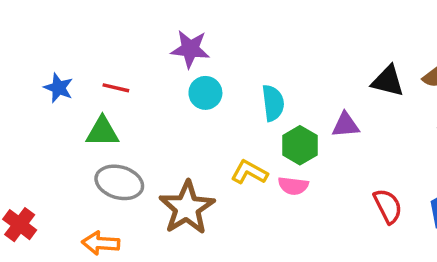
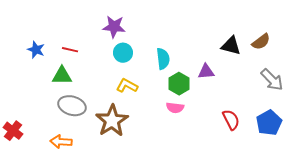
yellow L-shape: (249, 172) -> (127, 86), moved

